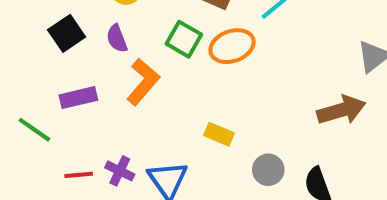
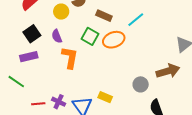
orange L-shape: (143, 82) -> (70, 58), turned -30
purple rectangle: (78, 98) -> (29, 57), moved
yellow rectangle: (219, 134) -> (105, 97), moved
gray circle: (268, 170) -> (141, 84), moved

